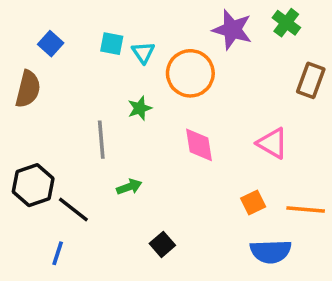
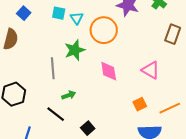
green star: (140, 108) -> (75, 50), size x1.5
black line: (73, 210) -> (56, 114), moved
orange line: (306, 210) -> (170, 108), turned -30

